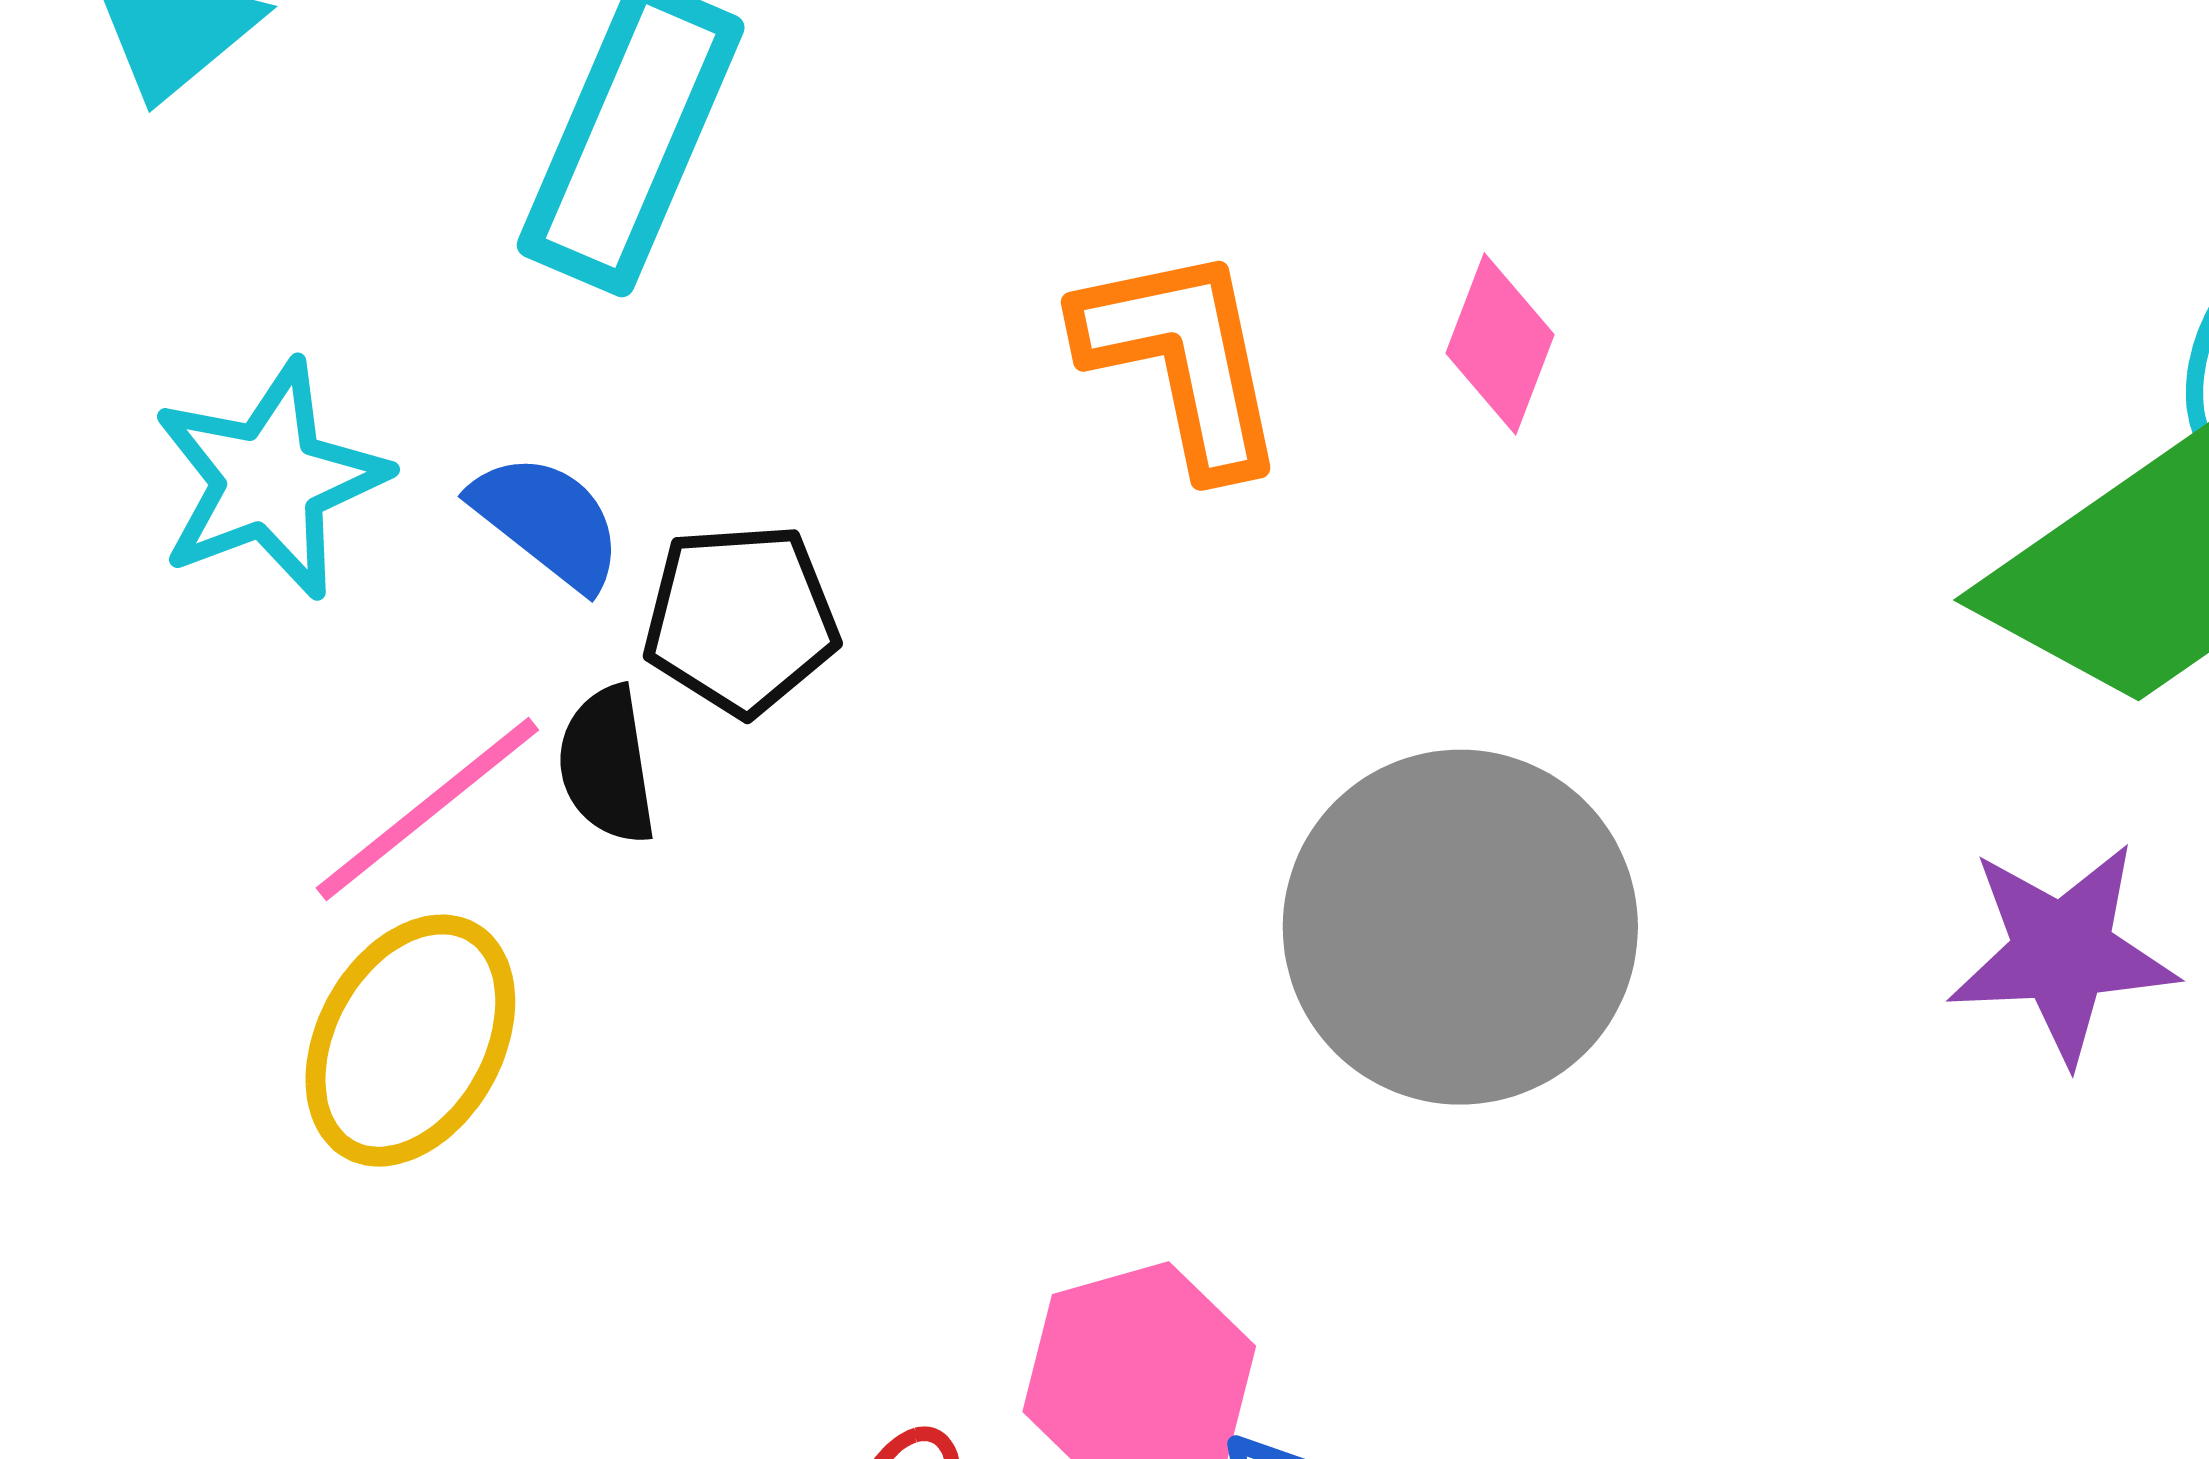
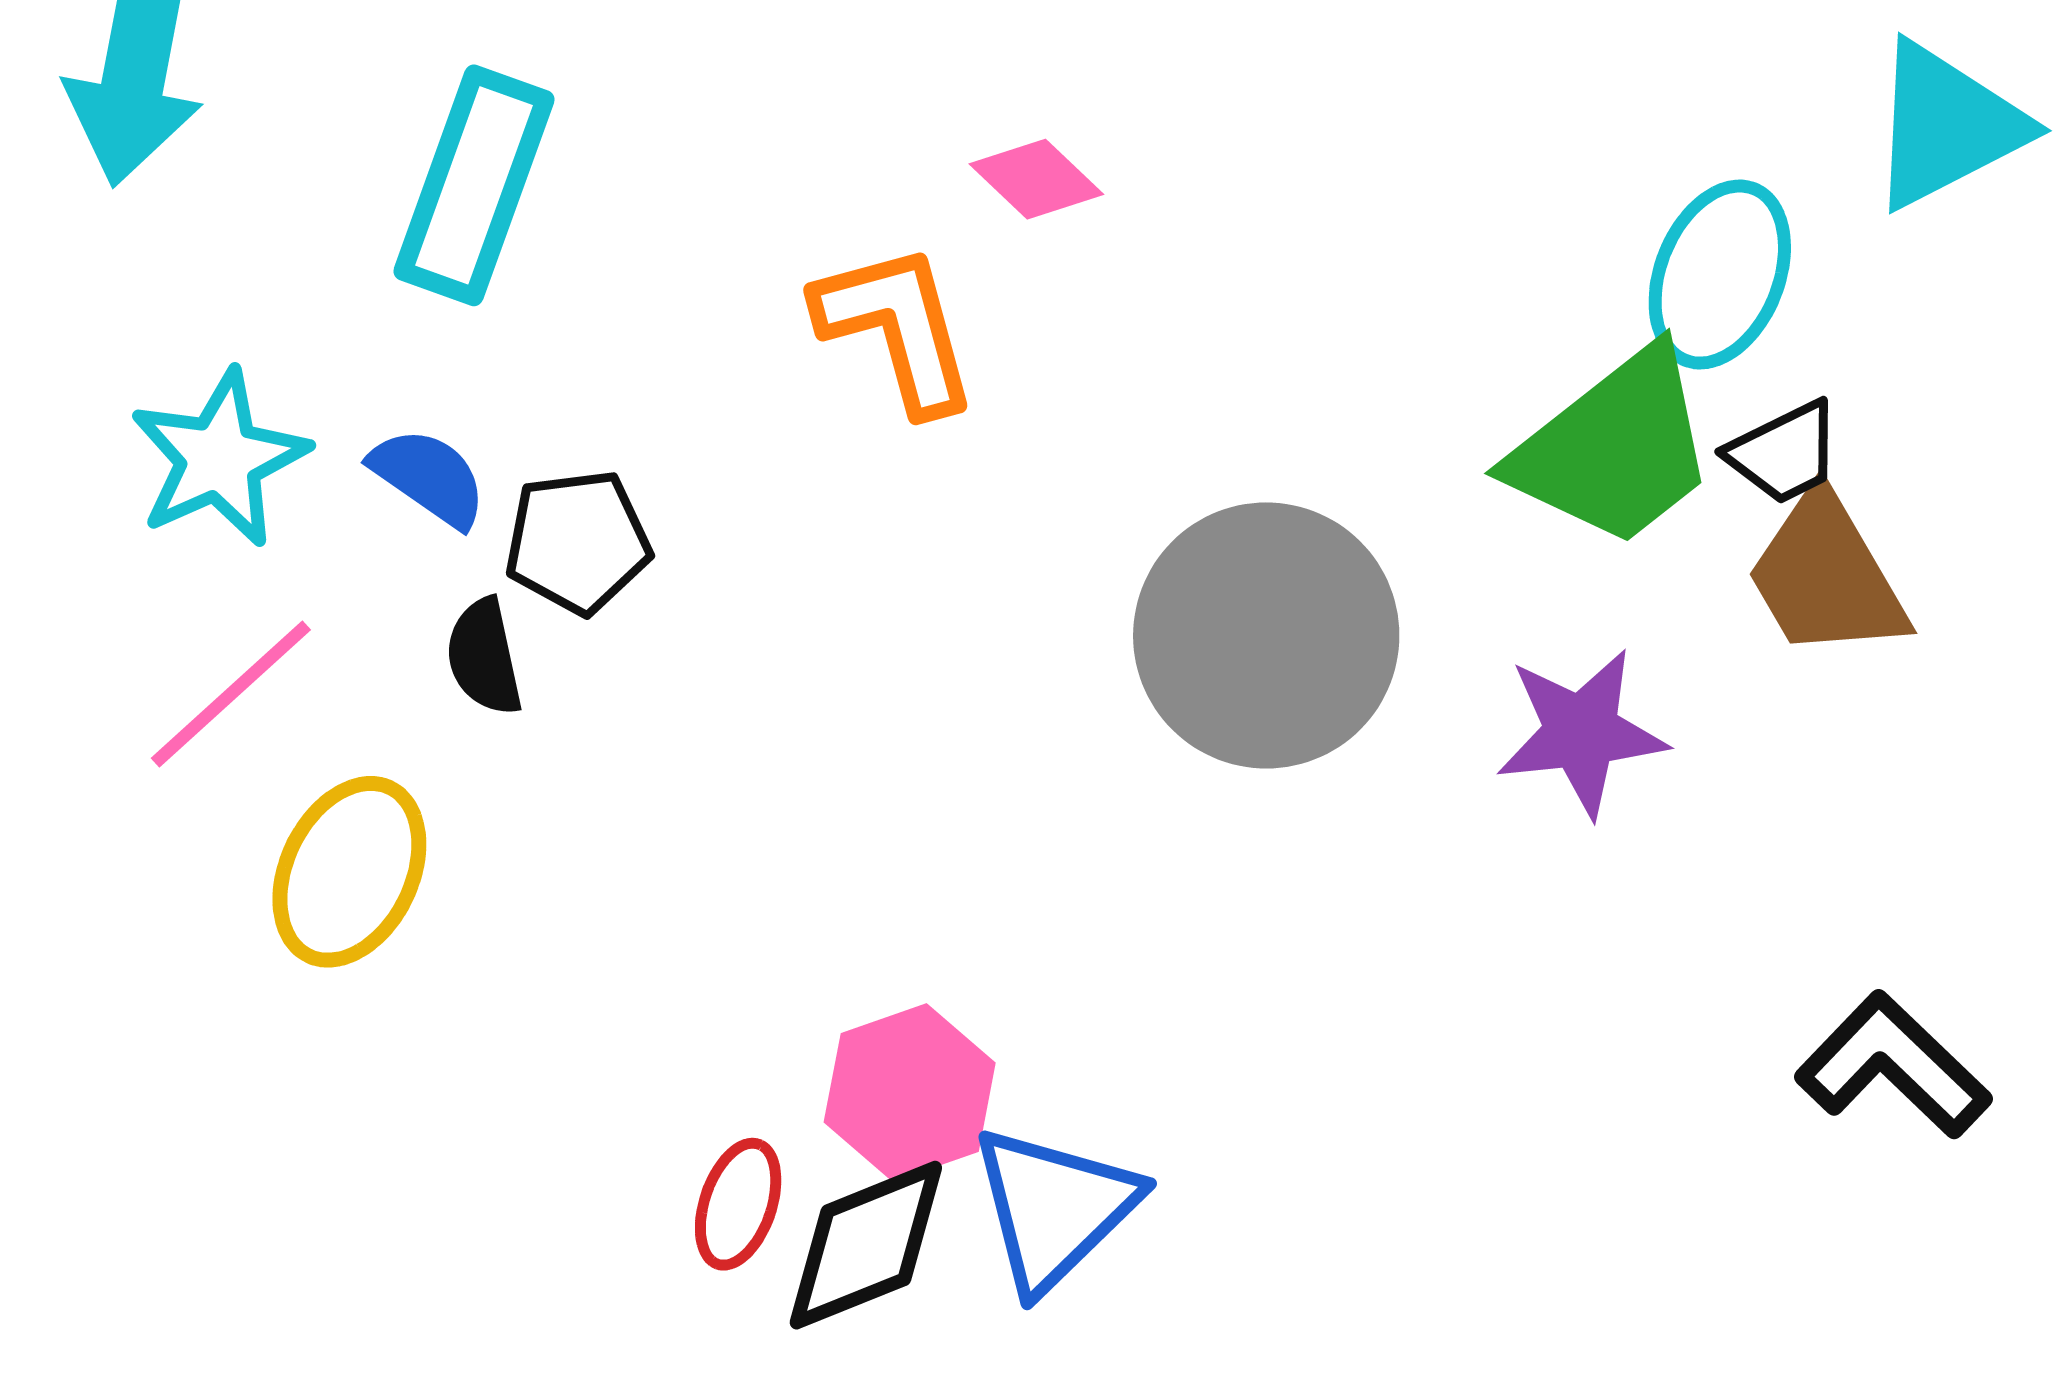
pink diamond: (1500, 344) -> (1036, 179), moved, turned -64
pink line: (427, 809) -> (231, 694), moved
gray circle: (1460, 927) -> (1266, 635), moved

